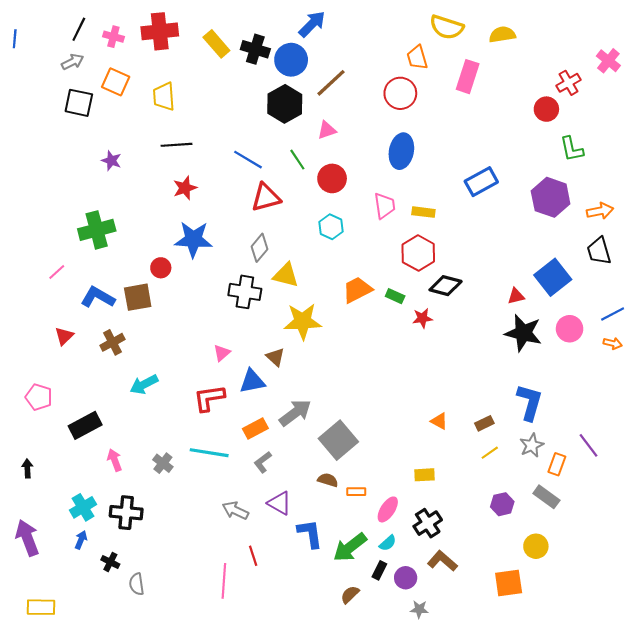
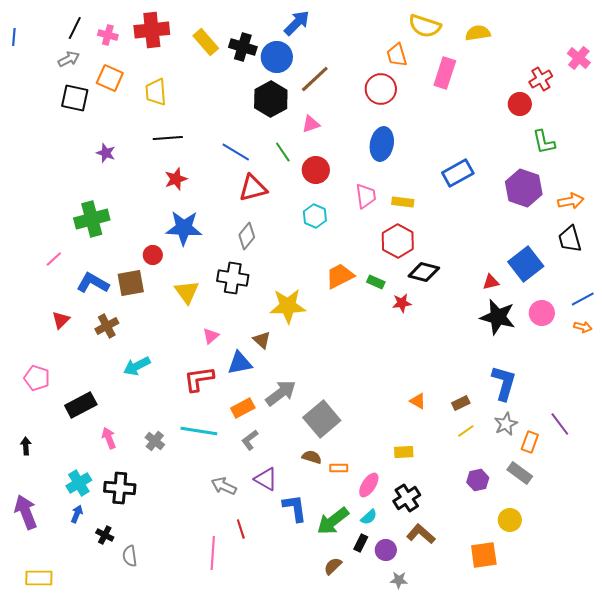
yellow triangle: (286, 275) -> (187, 292), moved, turned 40

